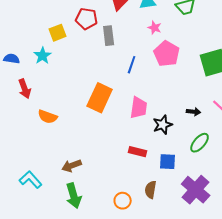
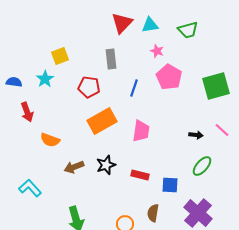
red pentagon: (87, 19) -> (89, 87), moved
orange rectangle: (100, 98) -> (102, 121), turned 36
black star: (163, 125) -> (106, 165), moved
brown arrow: (72, 166) -> (74, 167), moved
cyan L-shape: (31, 180) -> (30, 188), moved

